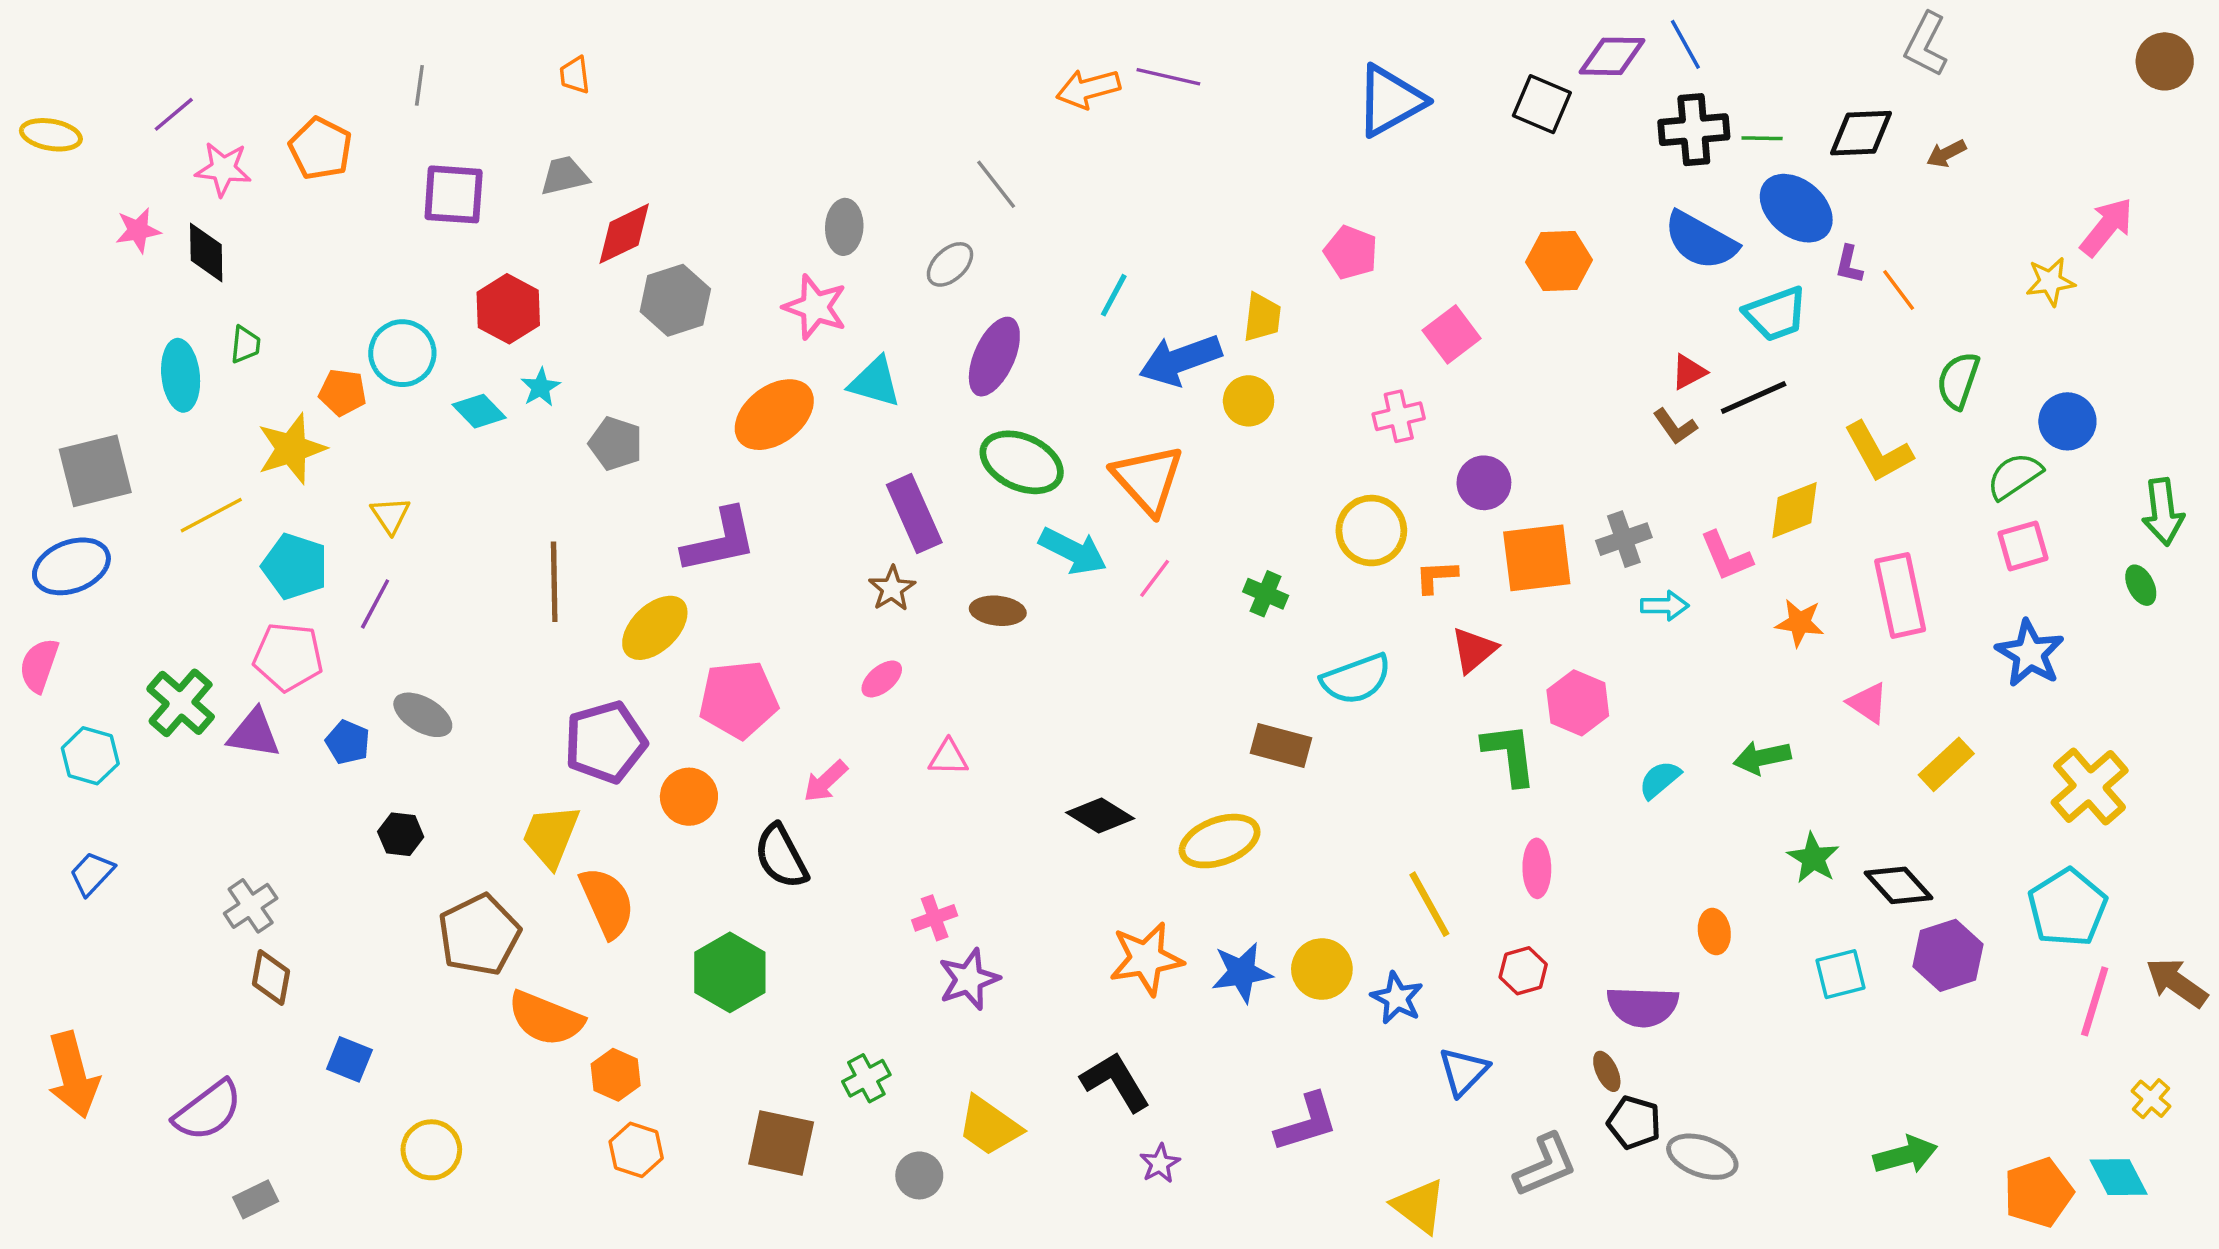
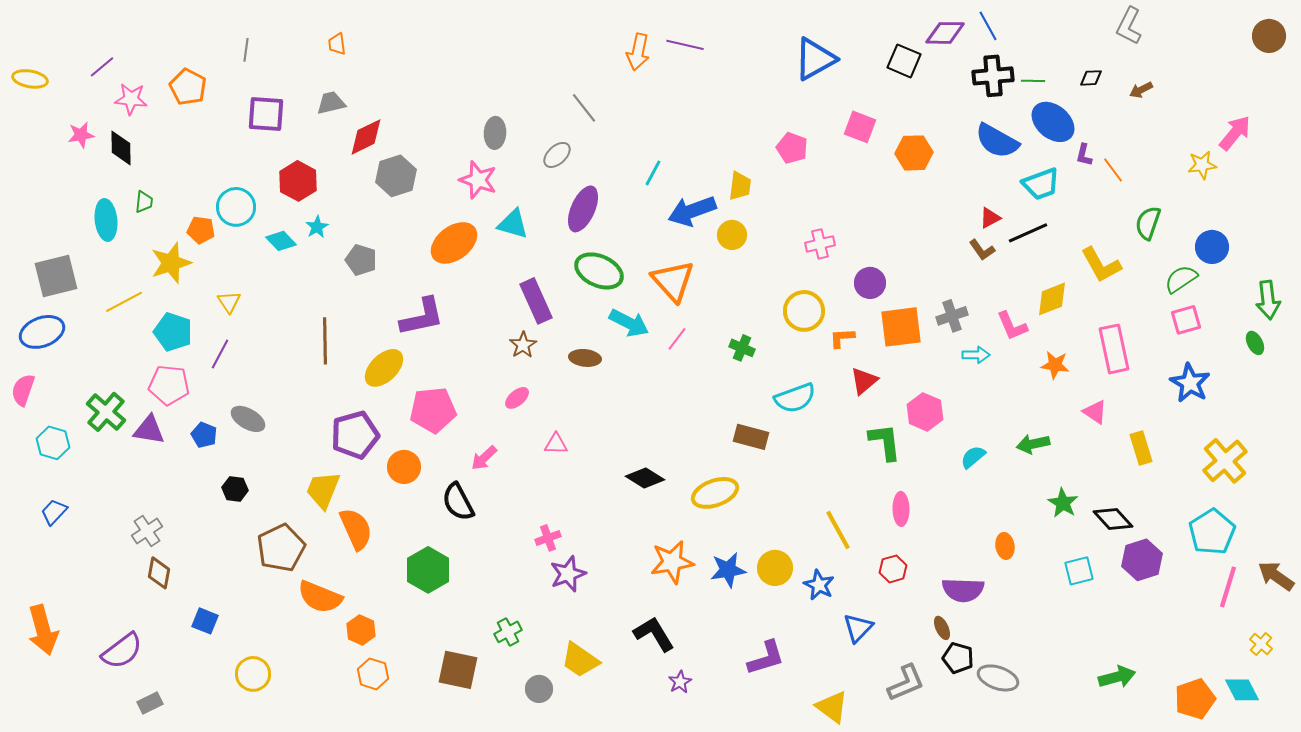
orange arrow: (1088, 89) -> (638, 52), turned -63
black diamond: (1861, 133) -> (1091, 78), size x0.6
pink square: (1452, 334) -> (860, 127), moved, turned -32
yellow rectangle: (1946, 764) -> (1141, 448), turned -64

